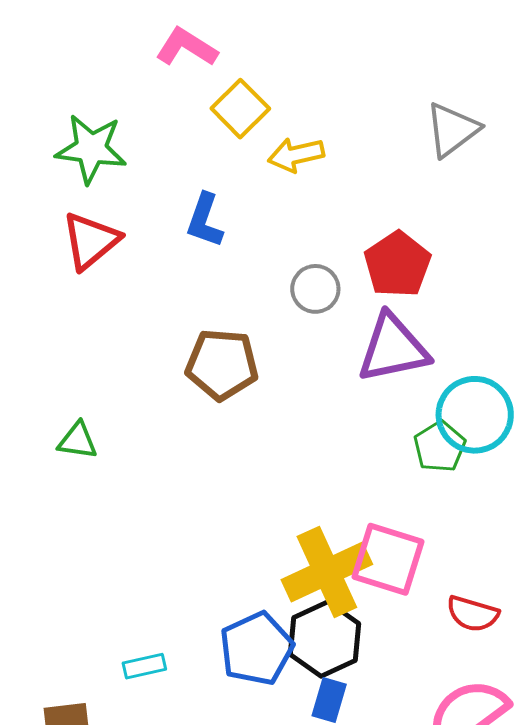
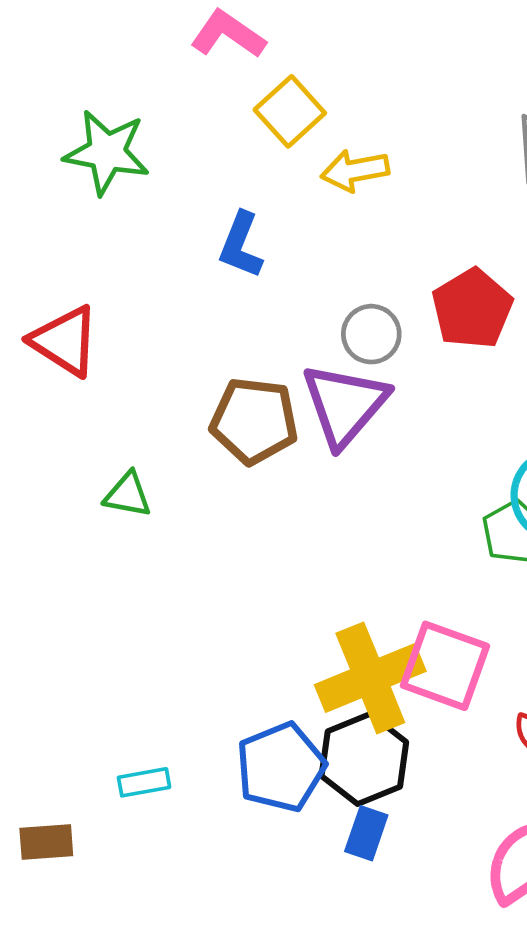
red triangle: (91, 241) -> (65, 341), moved, turned -50
purple triangle: (393, 348) -> (345, 405), moved, turned -40
green triangle: (78, 441) -> (128, 495), moved

